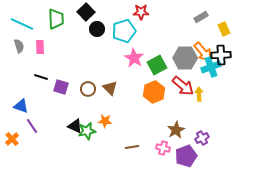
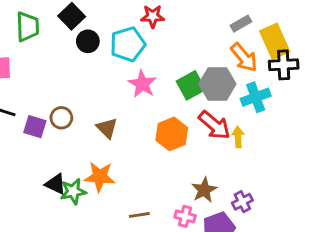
yellow rectangle: (224, 29) -> (275, 41), size x1.6
orange arrow: (203, 52) -> (244, 57), moved
black cross: (221, 55) -> (284, 65), moved
green square: (157, 65) -> (191, 85), moved
brown circle: (88, 89) -> (61, 118), moved
orange star: (105, 121) -> (100, 177), size x1.5

